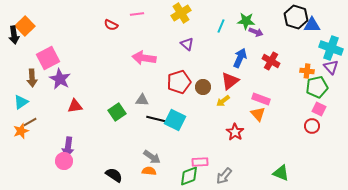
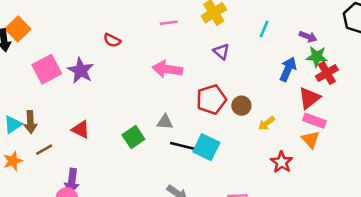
pink line: (137, 14) -> (169, 23), moved
green star: (246, 21) -> (317, 57), moved
red semicircle: (111, 25) -> (112, 40), moved
red cross: (271, 61) -> (327, 73), turned 30
brown arrow: (32, 78) -> (30, 122), moved
purple star: (60, 79) -> (81, 70), moved
red triangle: (230, 81) -> (309, 98), moved
red triangle: (75, 106) -> (81, 130), turned 35
brown line: (30, 122) -> (44, 150), moved

